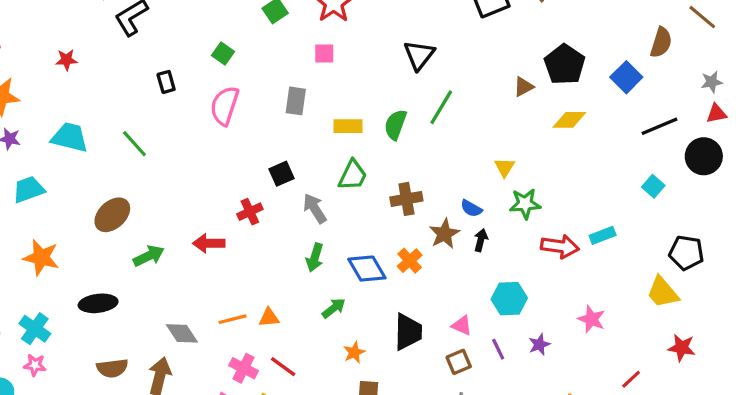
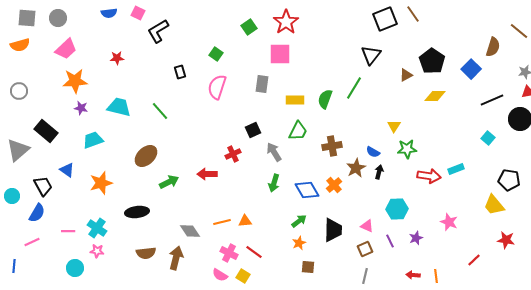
pink square: (324, 53) -> (280, 54), size x1.6
black triangle: (419, 55) -> (371, 55), moved
orange star: (41, 257) -> (101, 183), turned -30
green arrow: (334, 308) -> (299, 221), moved

